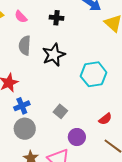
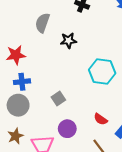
black star: (54, 55) -> (68, 40), size x0.7
red semicircle: (105, 119) -> (101, 119), turned 56

